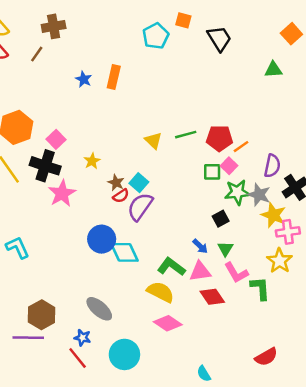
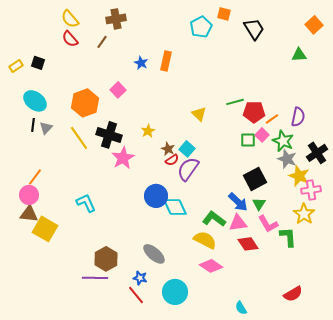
green line: (186, 135) -> (235, 102), moved
pink square: (56, 139) -> (118, 90), moved
purple semicircle: (272, 166) -> (298, 117), moved
green star: (237, 192) -> (283, 141), moved, turned 30
black square: (221, 219) -> (255, 179), size x1.6
blue arrow: (200, 246) -> (238, 202), size x1.5

